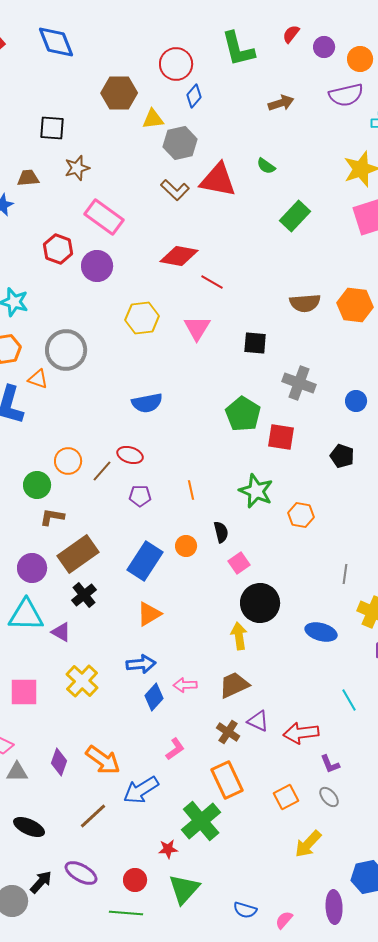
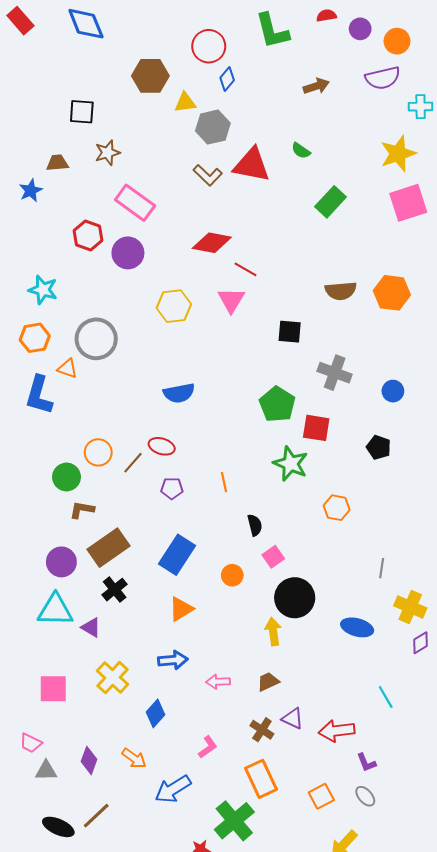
red semicircle: (291, 34) -> (326, 16), turned 42
pink triangle: (197, 328) -> (231, 300), moved
green star: (256, 491) -> (291, 464), moved
orange circle: (186, 546) -> (232, 575), moved
brown trapezoid: (234, 685) -> (268, 682), size x0.7
blue diamond: (154, 697) -> (156, 713), moved
orange arrow: (103, 760) -> (134, 758), size x0.7
brown line: (93, 816) -> (96, 816), moved

